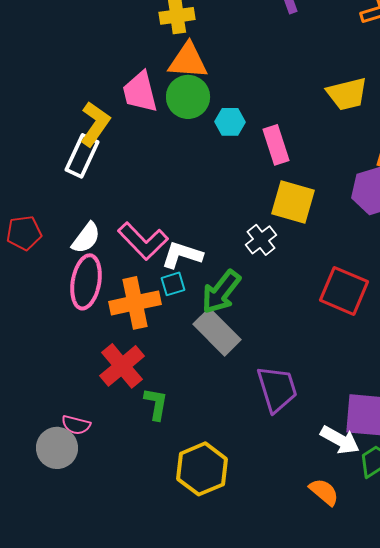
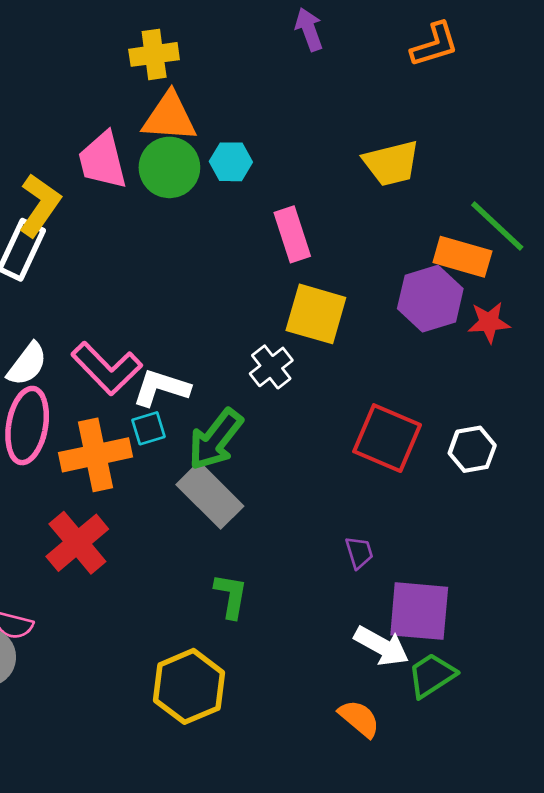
cyan hexagon: (230, 122) -> (231, 162), moved
purple trapezoid: (277, 389) -> (359, 552), moved, size x0.5
green L-shape: (156, 404) -> (231, 596), moved

